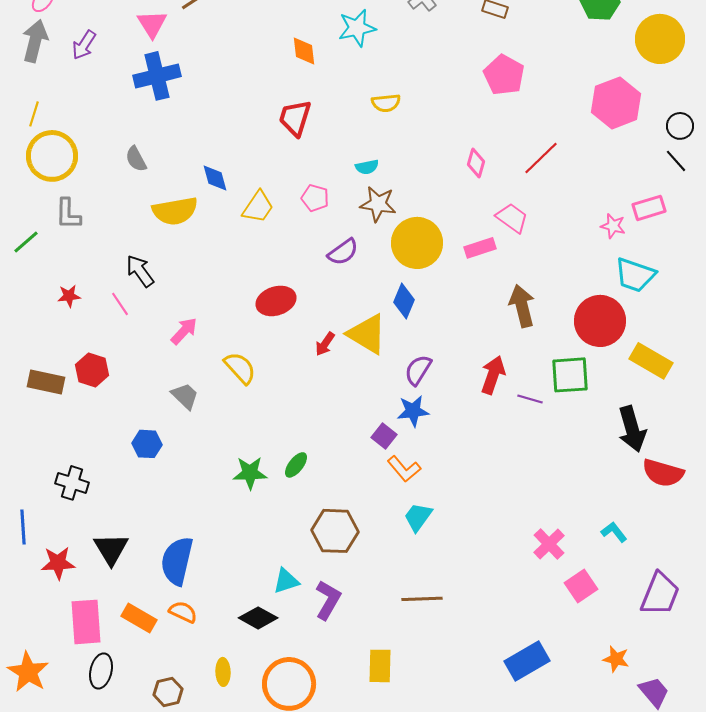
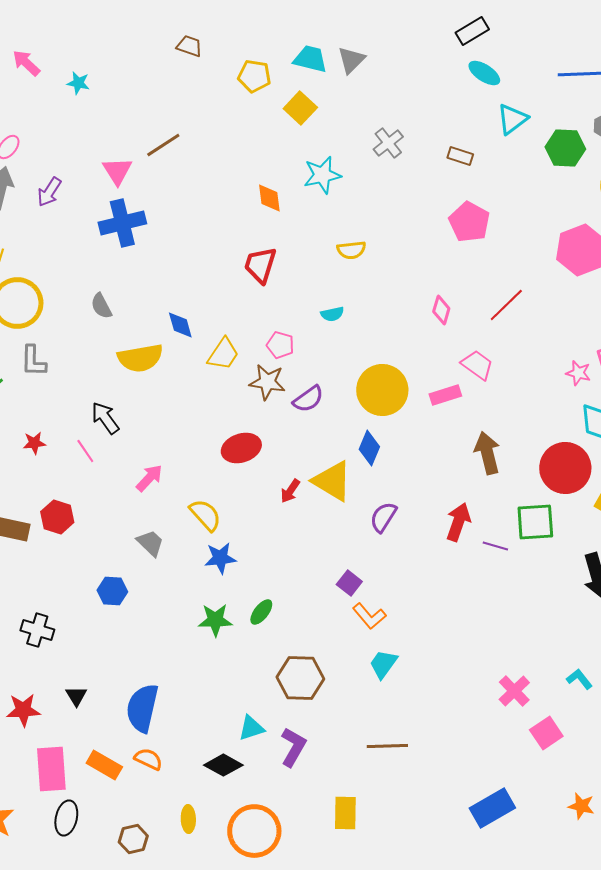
brown star: (378, 204) -> (267, 382), moved
blue star: (413, 411) -> (220, 558), moved
black triangle: (111, 549) -> (76, 696), size x0.6

